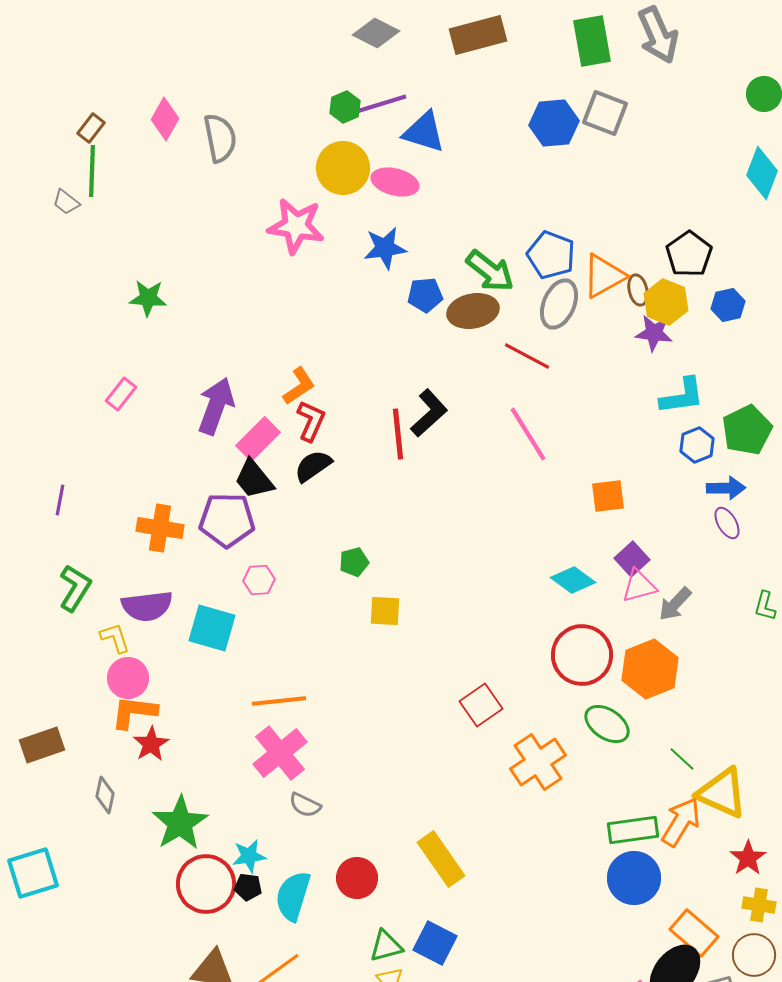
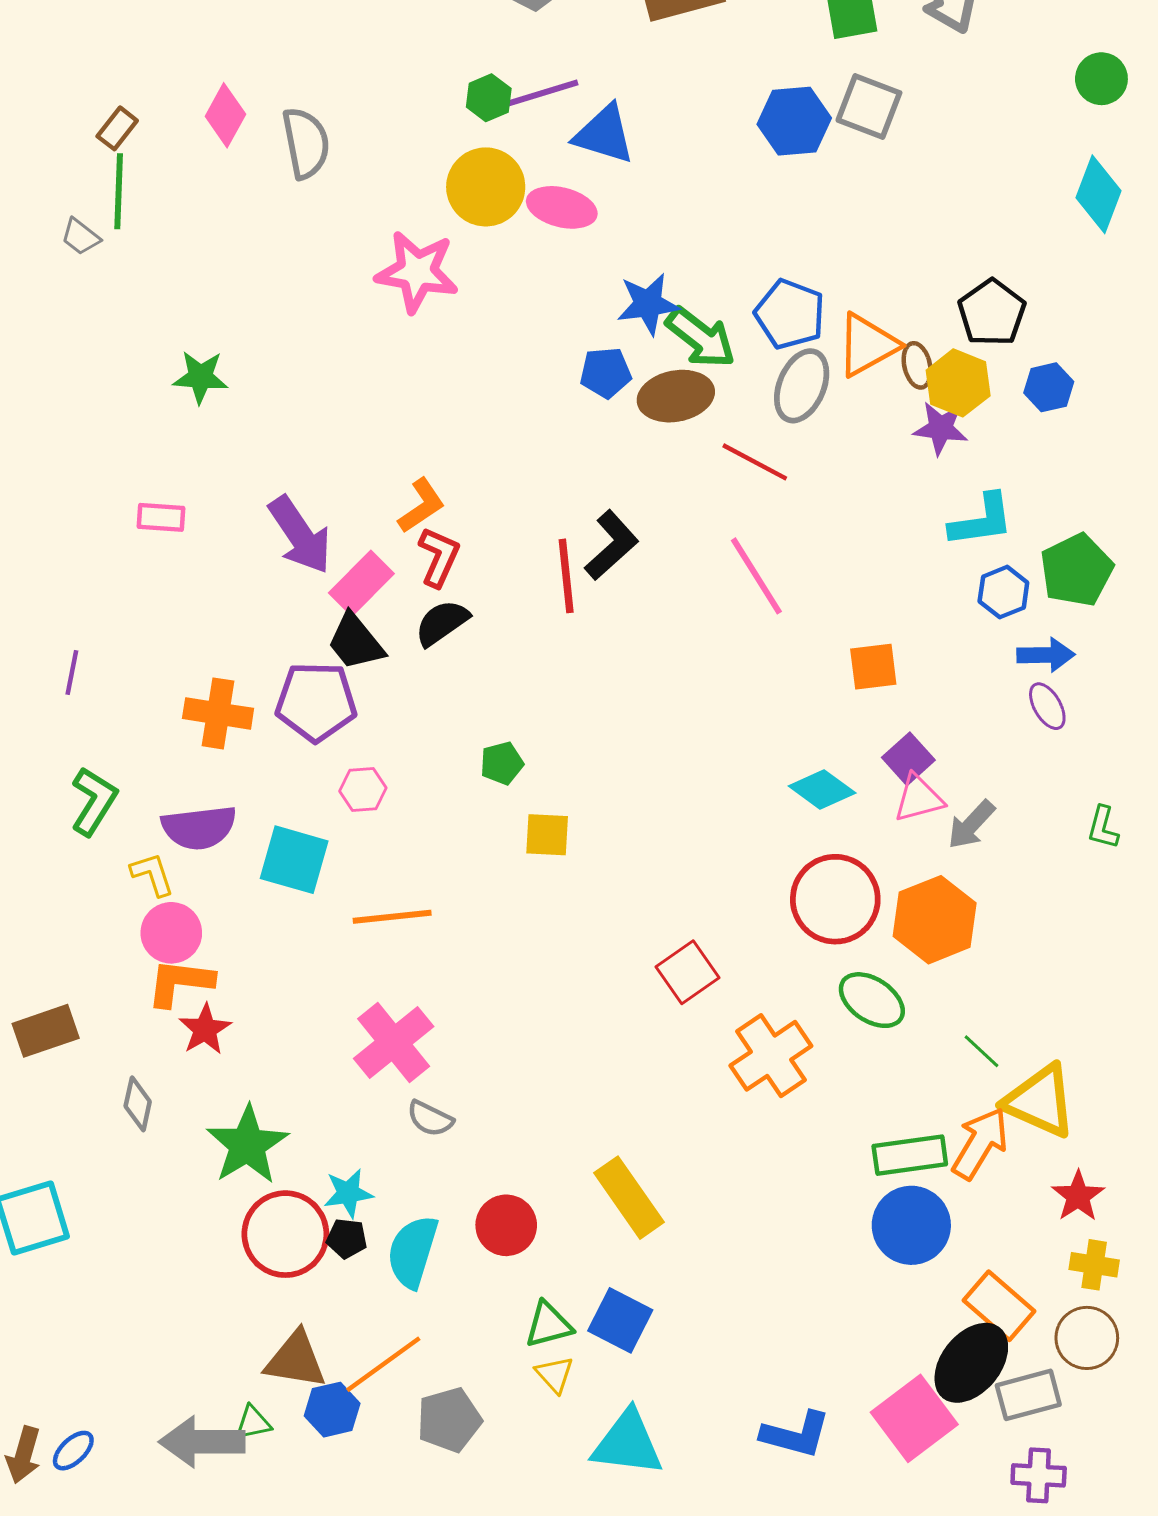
blue star: (385, 248) -> (648, 304), moved
pink rectangle: (121, 394) -> (161, 517), turned 56
purple arrow: (216, 406) -> (300, 535), turned 126
orange line: (279, 701) -> (392, 917), moved

